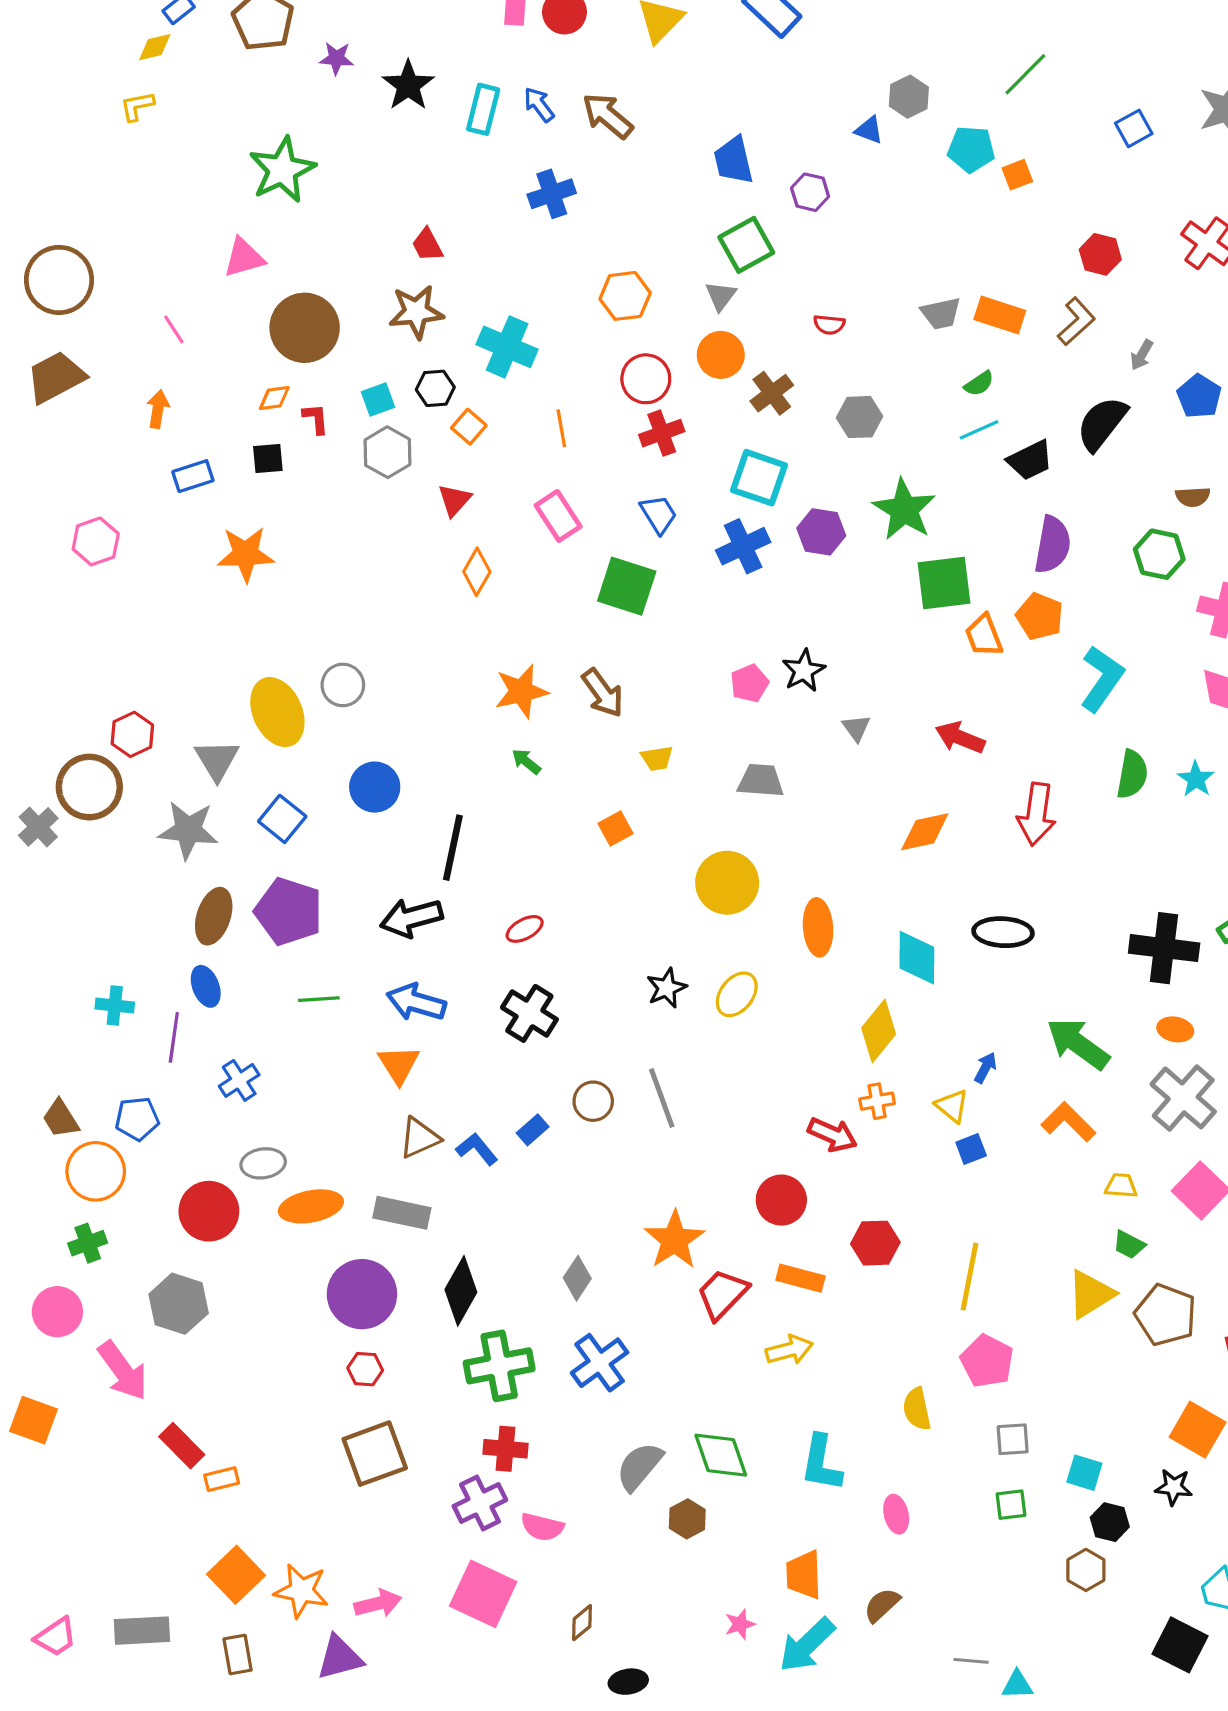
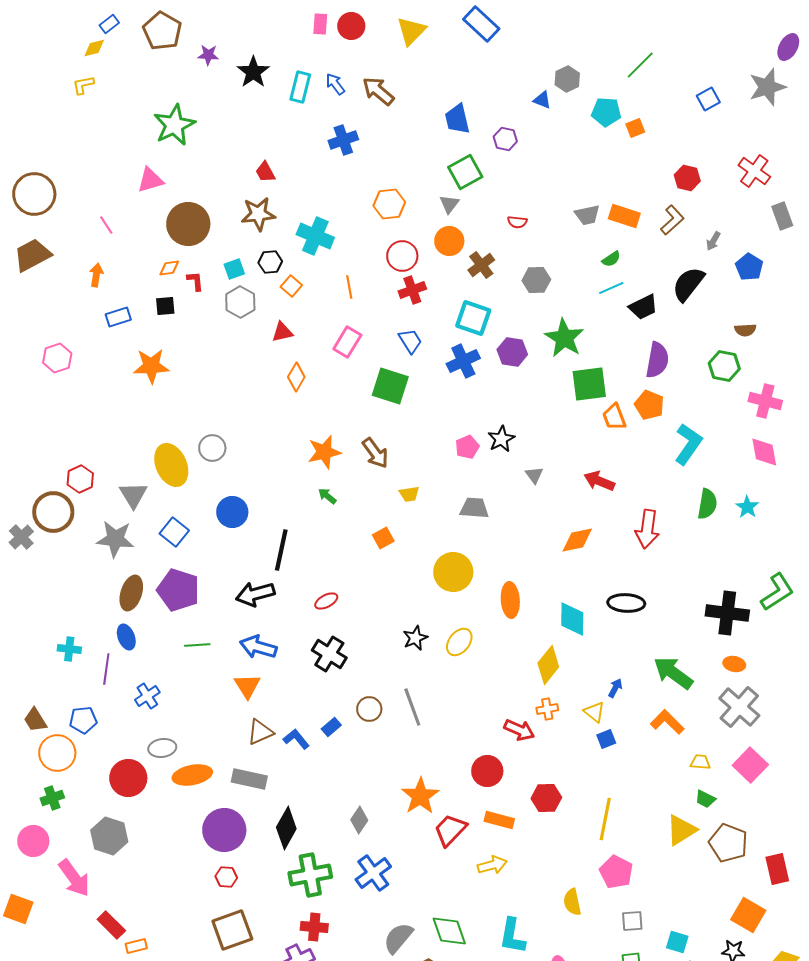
red triangle: (454, 500) -> (282, 332), turned 35
pink rectangle: (558, 516) -> (347, 342), turned 64

